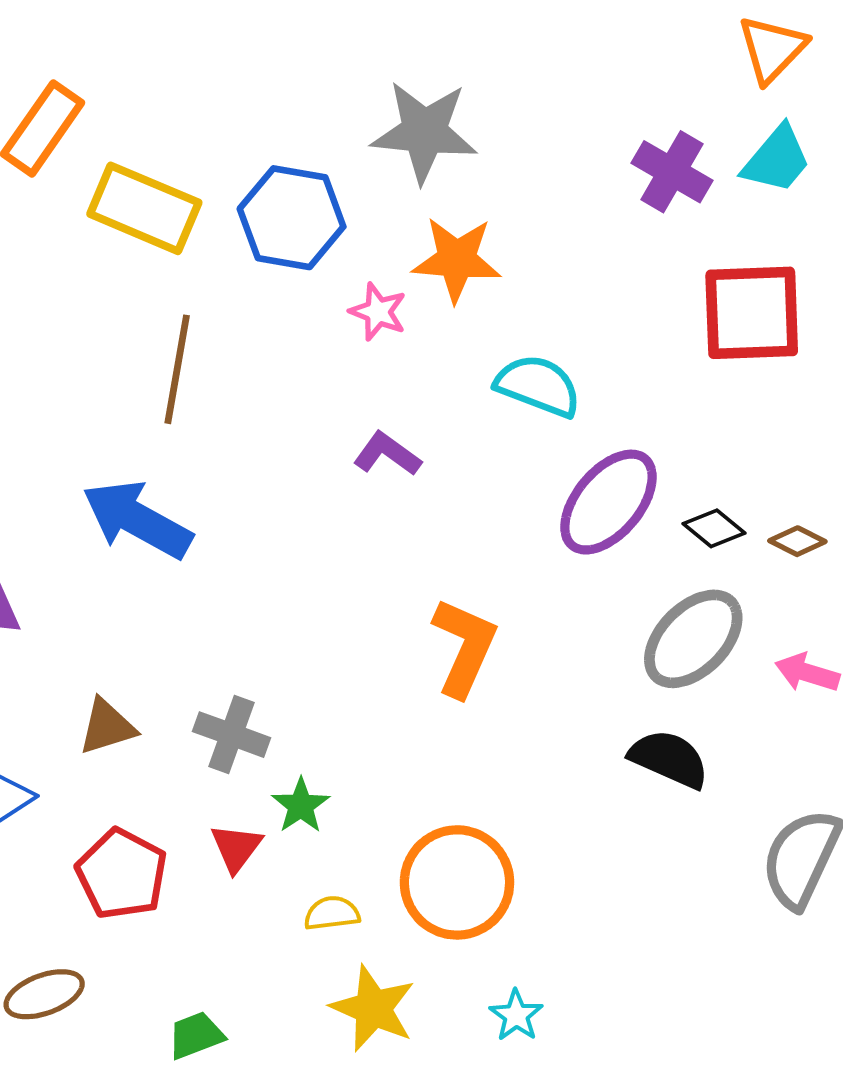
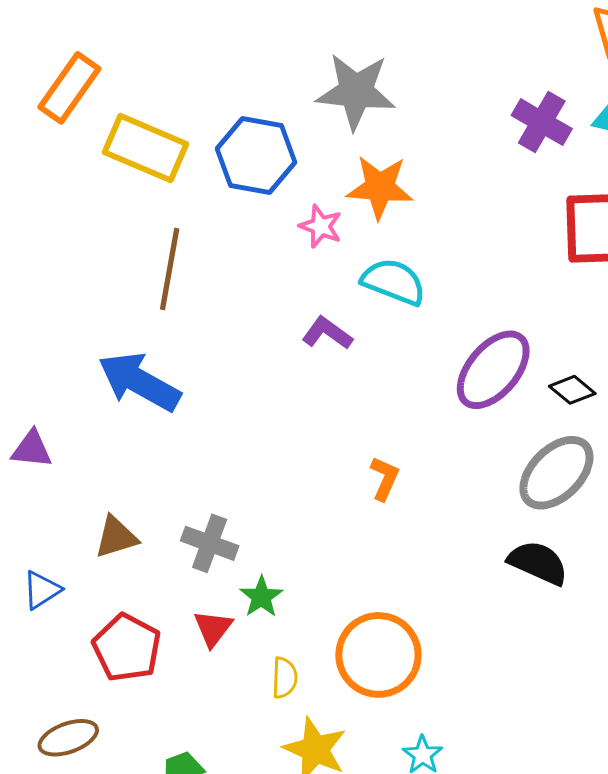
cyan semicircle: (538, 386) -> (394, 282), moved
orange L-shape: (464, 647) -> (385, 478), size x0.6
yellow semicircle: (332, 913) -> (284, 678), turned 99

